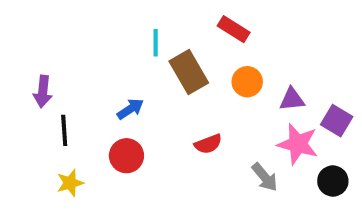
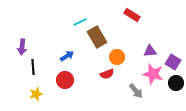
red rectangle: (234, 29) -> (132, 15), moved
cyan line: (156, 43) -> (80, 22), turned 64
orange circle: (247, 82) -> (117, 57), moved
black circle: (333, 181) -> (176, 83), moved

